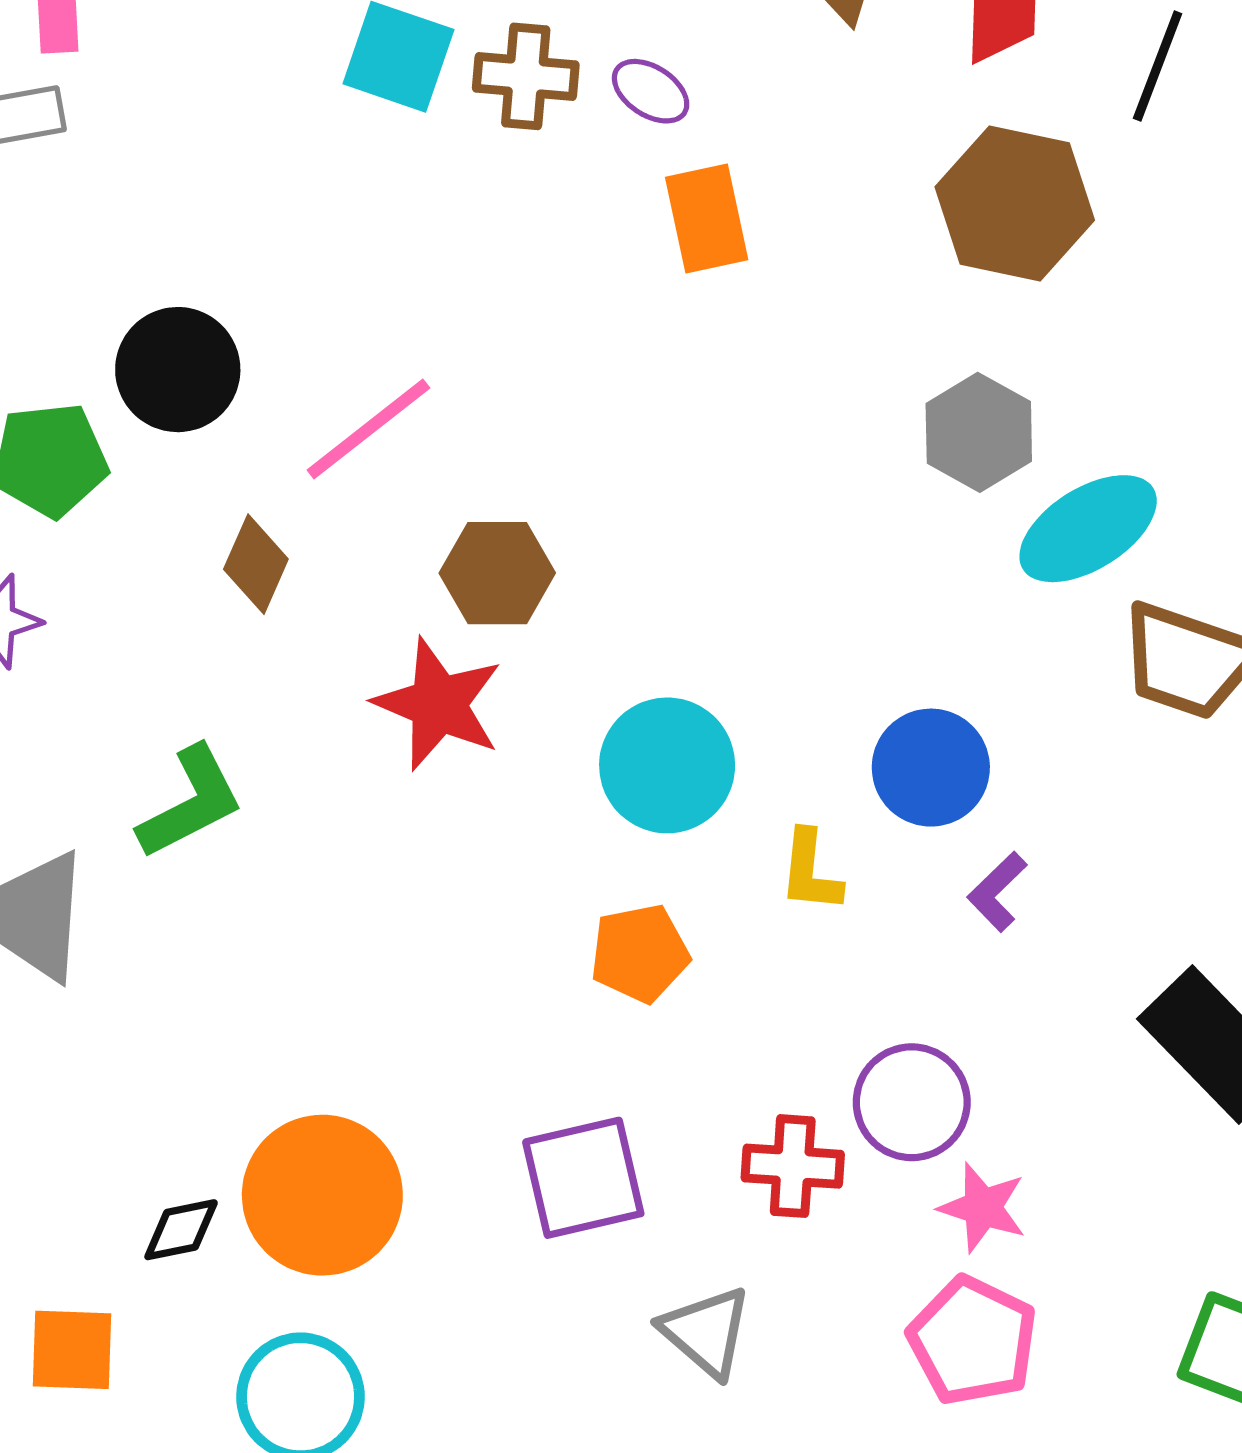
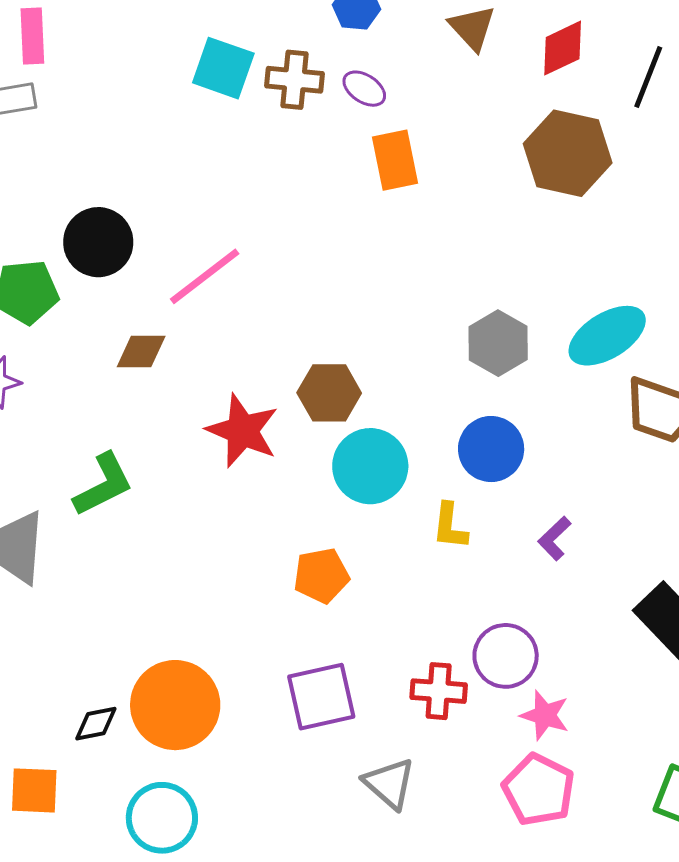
gray hexagon: (979, 432) -> (498, 343), moved
brown diamond: (256, 564) -> (141, 351), turned 66
brown hexagon: (497, 573) -> (329, 393), moved
blue circle: (931, 768) -> (491, 449), moved
orange pentagon: (640, 953) -> (321, 576), moved

